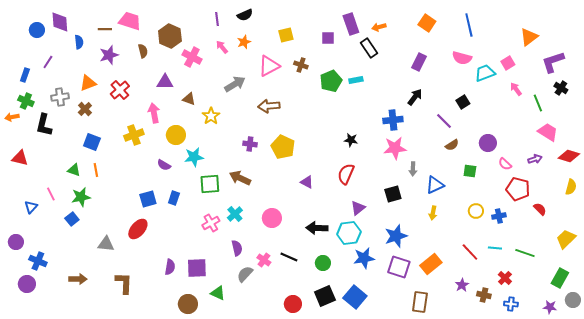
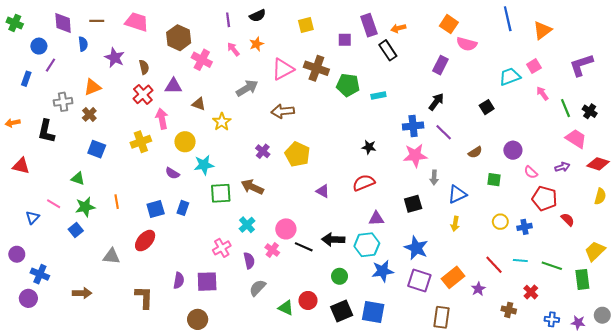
blue line: (469, 25) -> (508, 19), moved
brown line: (105, 29) -> (97, 21), moved
blue circle: (37, 30) -> (39, 46), moved
yellow square: (286, 35) -> (306, 25), moved
orange triangle: (529, 37) -> (542, 30), moved
brown semicircle: (143, 51) -> (144, 67), moved
purple star: (109, 55) -> (115, 58), turned -30
pink semicircle: (462, 58) -> (467, 44), moved
brown cross: (301, 65) -> (316, 68), size x1.6
cyan rectangle: (356, 80) -> (378, 95), moved
green pentagon: (331, 81) -> (348, 85), turned 30
black cross: (561, 88) -> (590, 111), moved
red cross: (120, 90) -> (143, 94), moved
green cross: (26, 101) -> (15, 23), moved
purple line: (444, 121) -> (444, 132), moved
purple cross: (250, 144) -> (263, 151), turned 32
orange line: (96, 170) -> (117, 202), moved
red semicircle: (346, 174) -> (364, 183), turned 45
pink line: (51, 194) -> (54, 204), turned -32
purple triangle: (358, 208) -> (376, 218), turned 35
pink cross: (211, 223) -> (222, 248), moved
blue star: (396, 236) -> (416, 248), turned -30
black line: (289, 257) -> (304, 247), moved
pink cross: (264, 260) -> (272, 250), moved
green rectangle: (560, 278) -> (582, 279), moved, turned -36
brown L-shape: (124, 283) -> (144, 297), moved
purple star: (462, 285) -> (478, 289), moved
green triangle: (218, 293) -> (286, 308), moved
blue square: (355, 297) -> (373, 312), turned -30
red circle: (293, 304) -> (308, 300), moved
blue cross: (511, 304) -> (552, 319), moved

